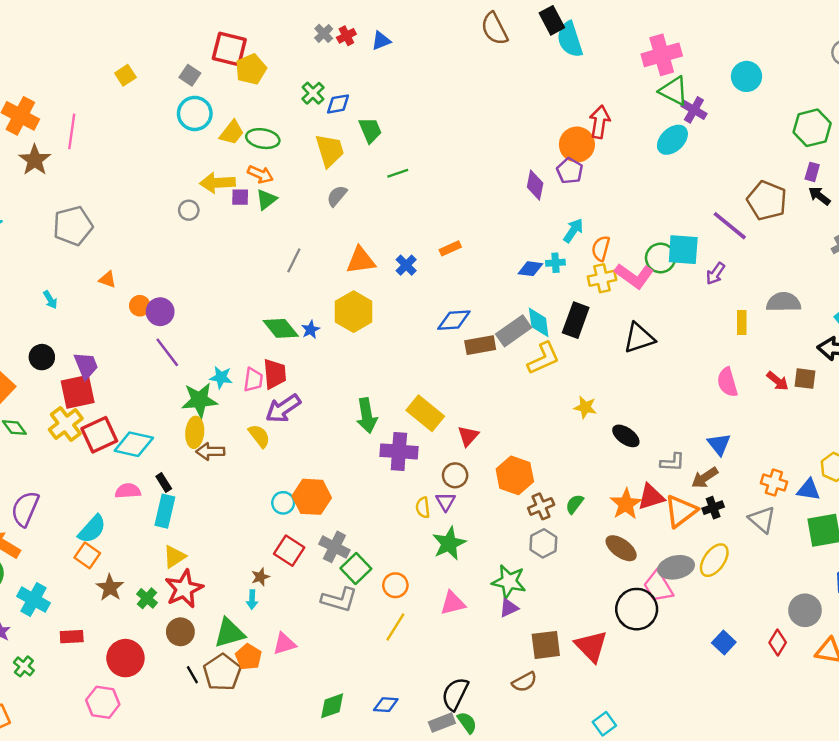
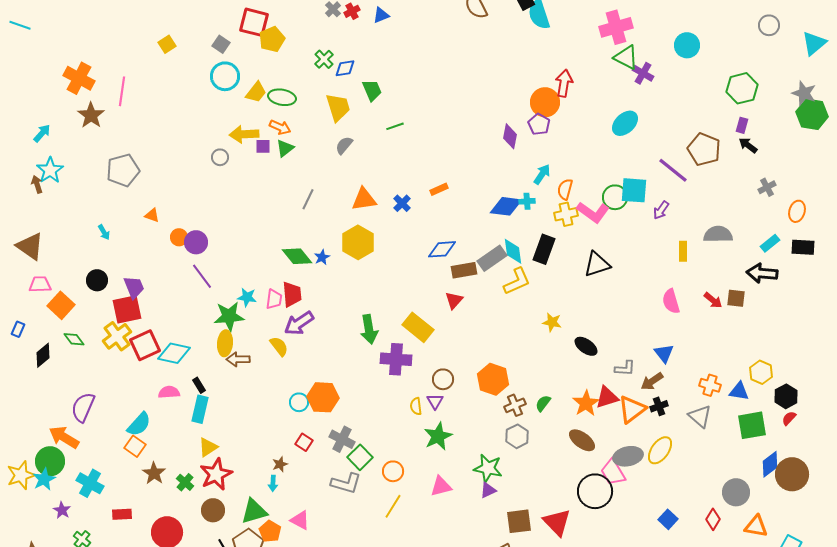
cyan ellipse: (672, 140) -> (625, 123), moved
blue diamond: (530, 269) -> (506, 206), size x1.5
red triangle: (468, 436) -> (454, 300), moved
red square: (289, 551) -> (304, 442), size x0.7
pink triangle: (284, 644) -> (300, 520), turned 45

